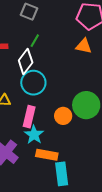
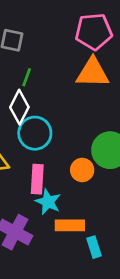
orange triangle: (84, 46) -> (93, 73), size x1.5
cyan rectangle: (62, 174) -> (94, 247), size x0.7

